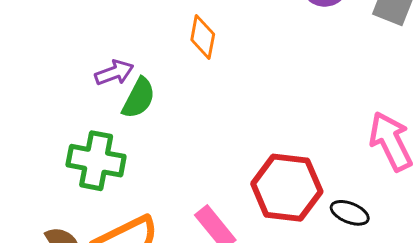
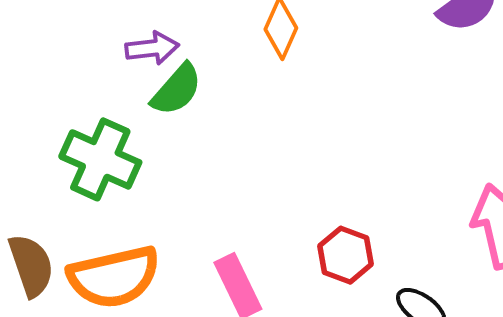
red hexagon: (287, 188) -> (346, 255), size x0.6

